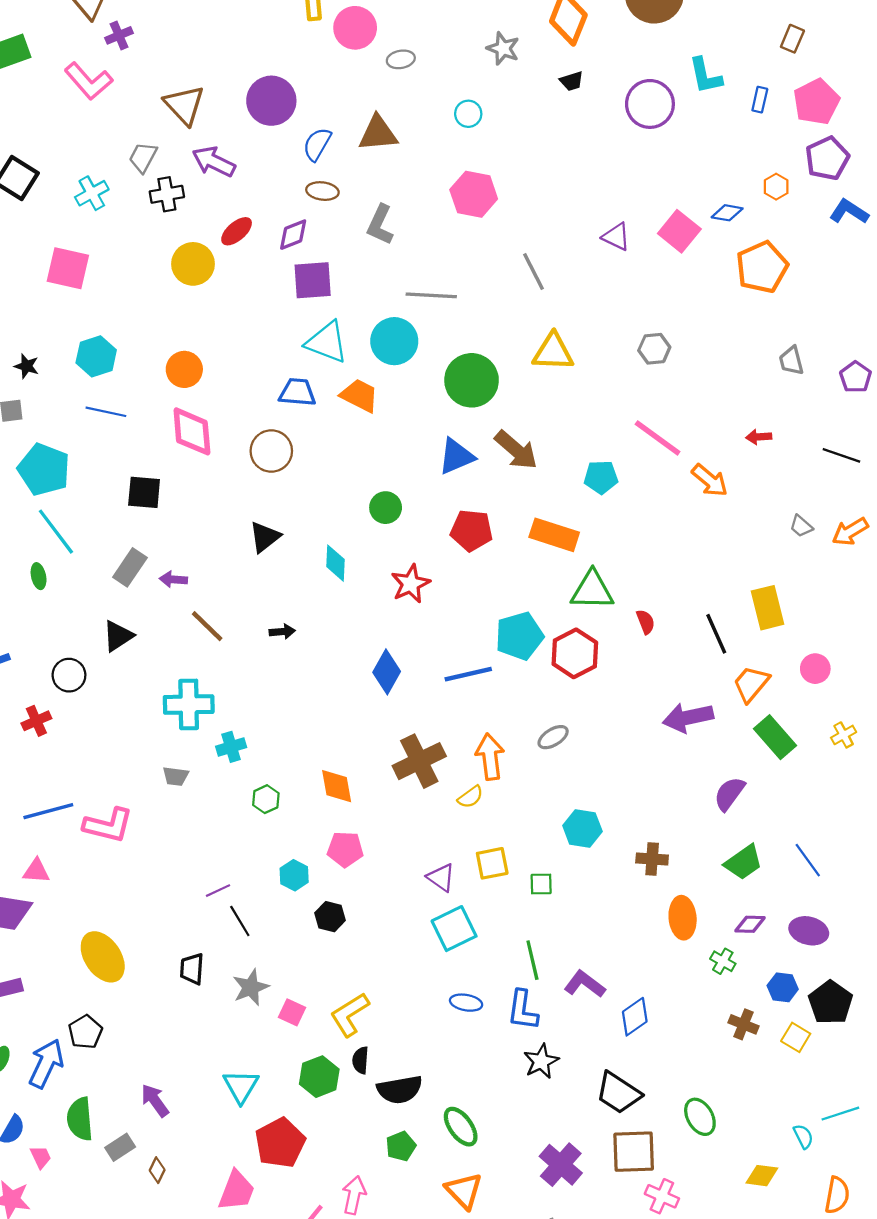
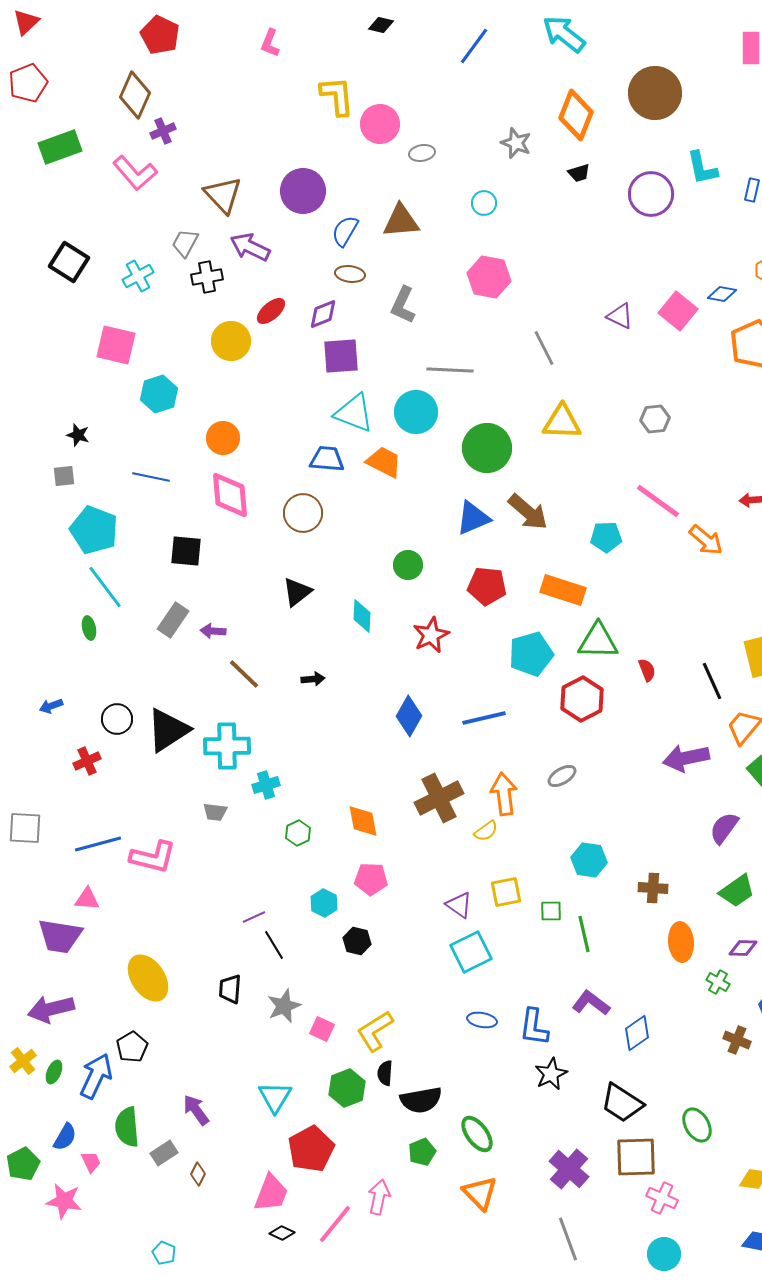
cyan hexagon: (96, 356) -> (159, 394), moved
black triangle: (118, 636) -> (168, 730), moved, size x1.5
cyan pentagon: (519, 636) -> (531, 654), moved
green line: (532, 960) -> (584, 934), moved

